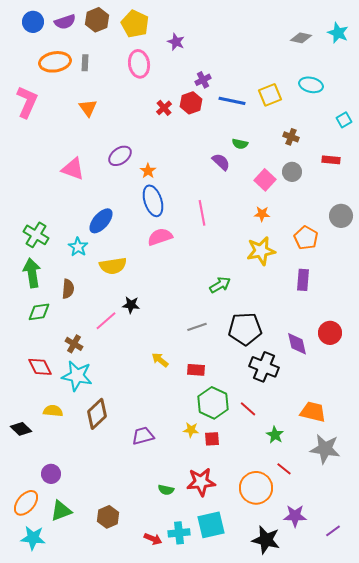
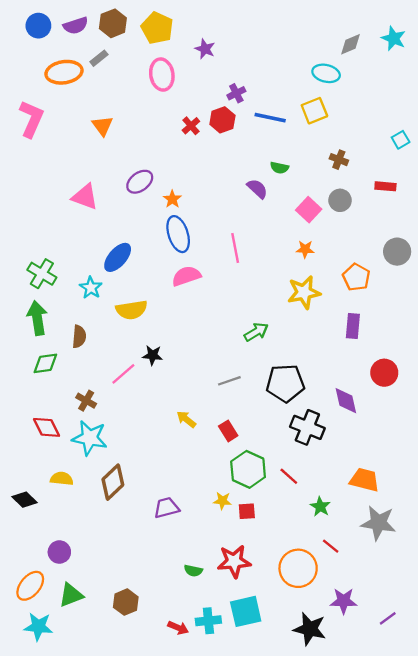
gray diamond: (301, 38) -> (350, 44), turned -35
gray rectangle: (85, 63) -> (99, 58), moved, turned 49
cyan ellipse: (311, 85) -> (326, 73), moved
red circle: (330, 333) -> (384, 373), moved
red rectangle: (196, 370) -> (228, 431), turned 54

